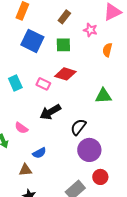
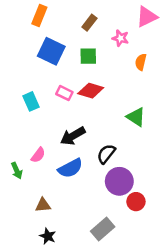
pink rectangle: (43, 84) -> (64, 93), moved
green triangle: (103, 96) -> (136, 117), turned 36
pink semicircle: (21, 128) -> (38, 155), turned -88
blue semicircle: (39, 153) -> (70, 168), moved, size x1.5
red circle: (100, 177) -> (136, 202), moved

